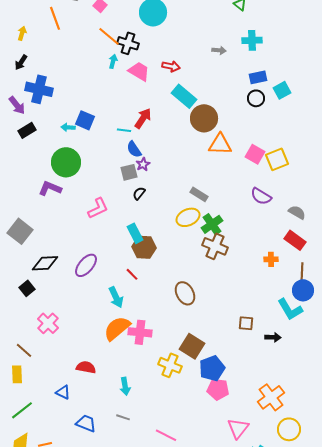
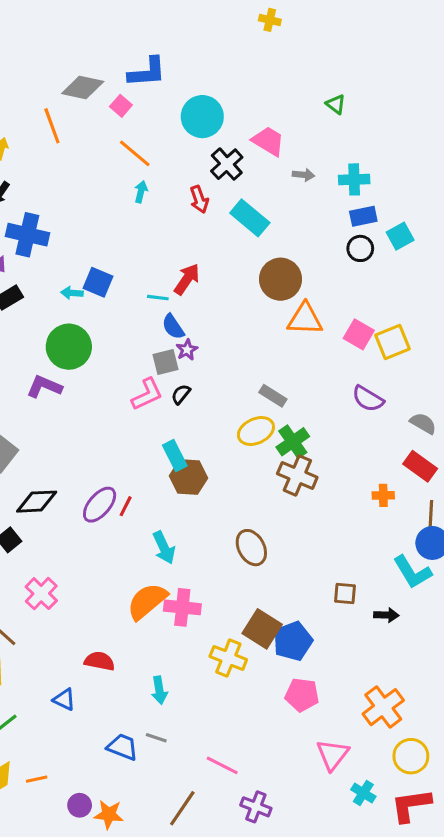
cyan cross: (252, 40) -> (354, 179), moved
black cross: (128, 43) -> (227, 164), moved, turned 30
red arrow: (171, 66) -> (199, 199), moved, turned 60
pink trapezoid: (139, 71) -> (268, 141), moved
cyan rectangle: (184, 96) -> (250, 218), moved
pink L-shape: (98, 208) -> (147, 394), moved
red line: (132, 274) -> (126, 506), moved, turned 72
cyan arrow: (116, 297) -> (164, 548), moved
blue pentagon: (212, 368) -> (293, 641), moved
blue trapezoid: (86, 423) -> (123, 747), moved

